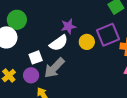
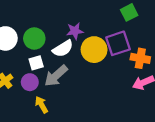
green circle: (17, 20) -> (34, 38), moved
yellow circle: (87, 42) -> (94, 50), size x1.5

